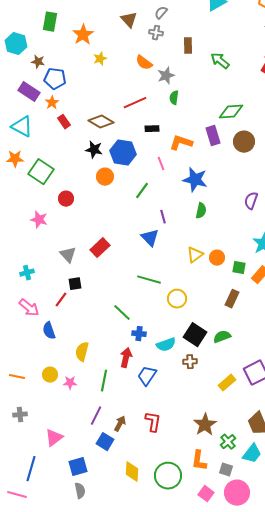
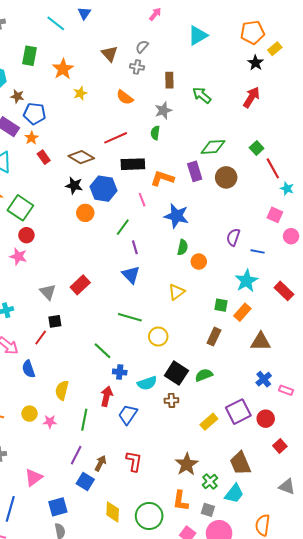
gray star: (166, 76) -> (163, 110), moved
black rectangle: (152, 129) -> (133, 164), size x1.6
red circle: (66, 199) -> (26, 235), moved
purple line: (163, 217) -> (135, 247), moved
orange circle: (217, 258) -> (199, 262), moved

